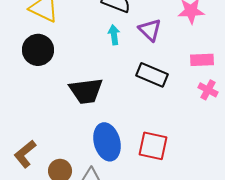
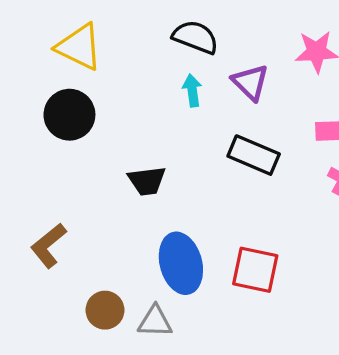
black trapezoid: (86, 91) -> (147, 181), size x0.7
brown L-shape: (25, 154) -> (48, 246), moved

